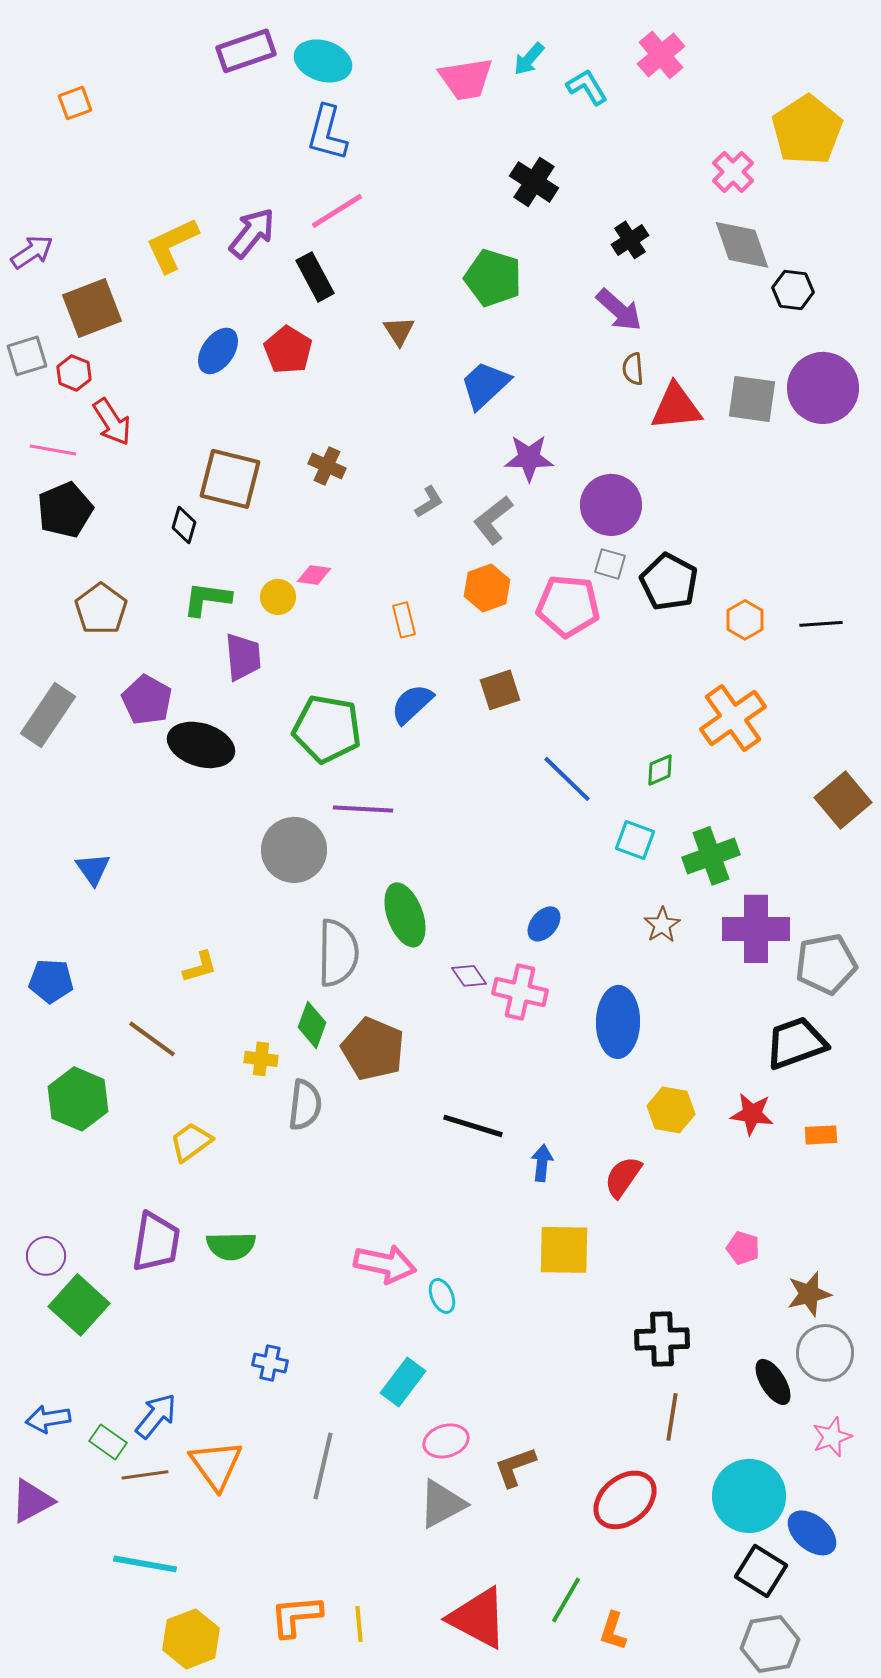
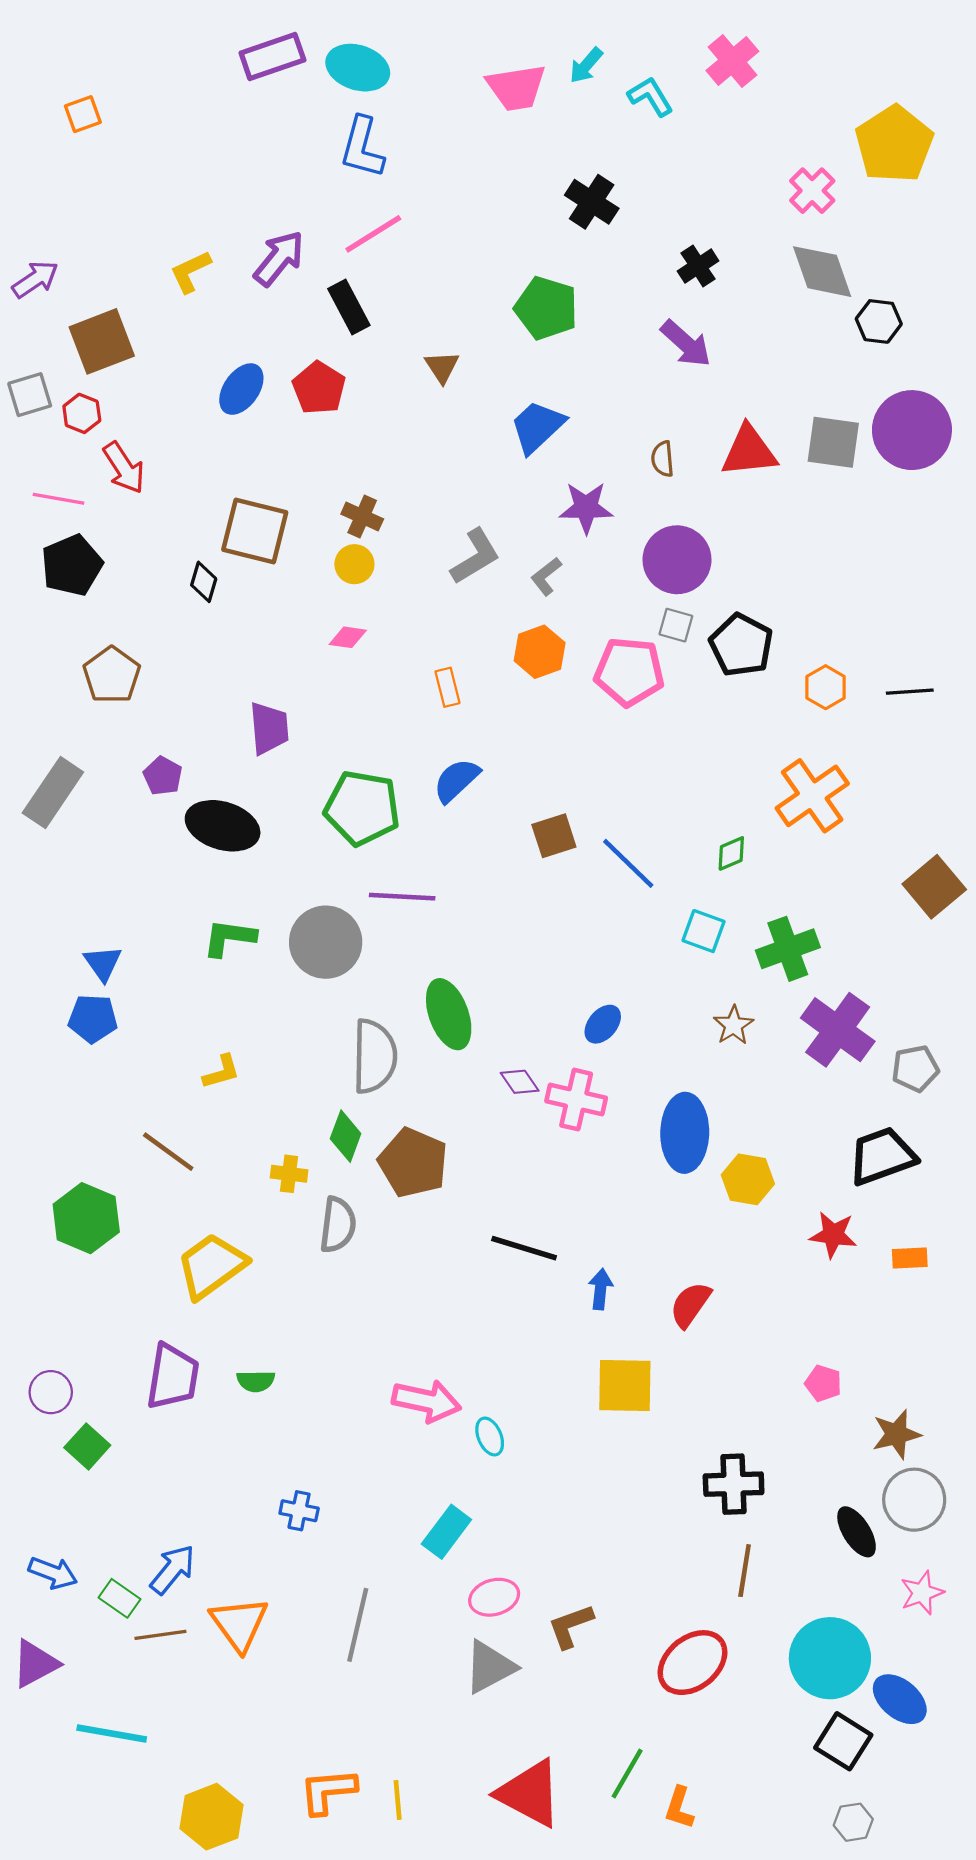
yellow L-shape: (172, 245) -> (190, 272), size x0.7
brown semicircle: (633, 369) -> (663, 459), moved
gray L-shape: (429, 502) -> (475, 556), size x1.6
gray L-shape: (493, 520) -> (546, 576), size x0.7
yellow circle: (278, 597) -> (354, 564), moved
green L-shape: (207, 599) -> (229, 938), moved
brown square: (500, 690) -> (554, 836), moved
purple pentagon: (147, 700) -> (163, 776), size x0.7
purple cross: (756, 929) -> (838, 1030), turned 36
gray pentagon: (826, 964) -> (915, 1068), size x0.7
blue pentagon: (51, 981) -> (93, 1019), moved
yellow hexagon: (671, 1110) -> (748, 1179), moved
yellow trapezoid: (191, 1142) -> (211, 1266), size x1.5
green semicircle: (231, 1246) -> (256, 1381), size x0.7
green square: (79, 1305) -> (87, 1446), size x0.7
blue arrow: (48, 1419) -> (53, 1573), turned -150
cyan line: (145, 1564) -> (112, 1734), moved
gray hexagon: (770, 1644) -> (853, 1822), size x0.6

